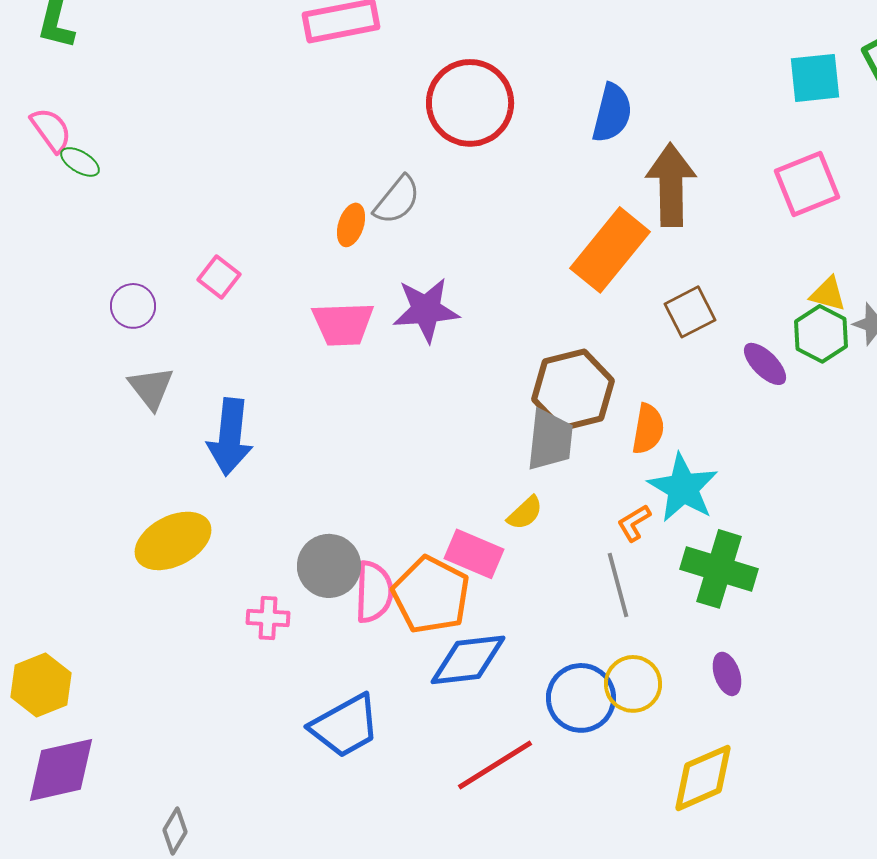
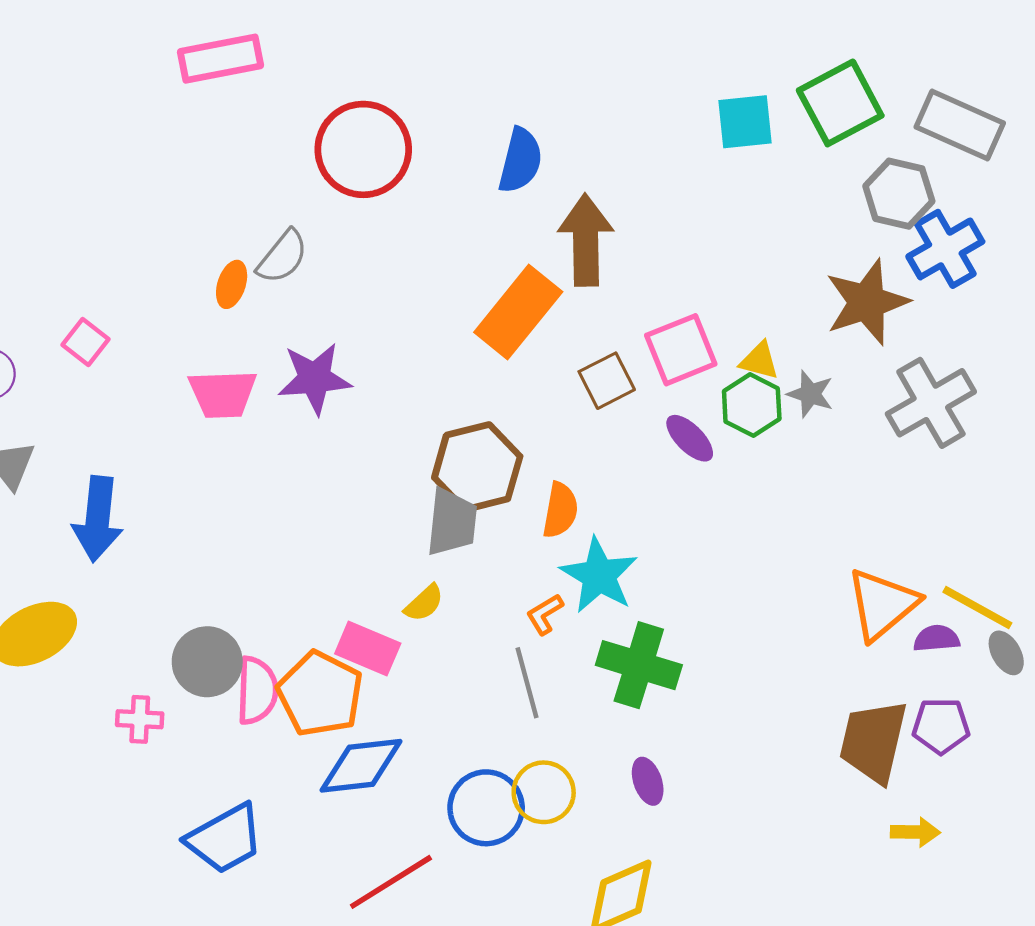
pink square: (807, 184) -> (681, 350), moved

